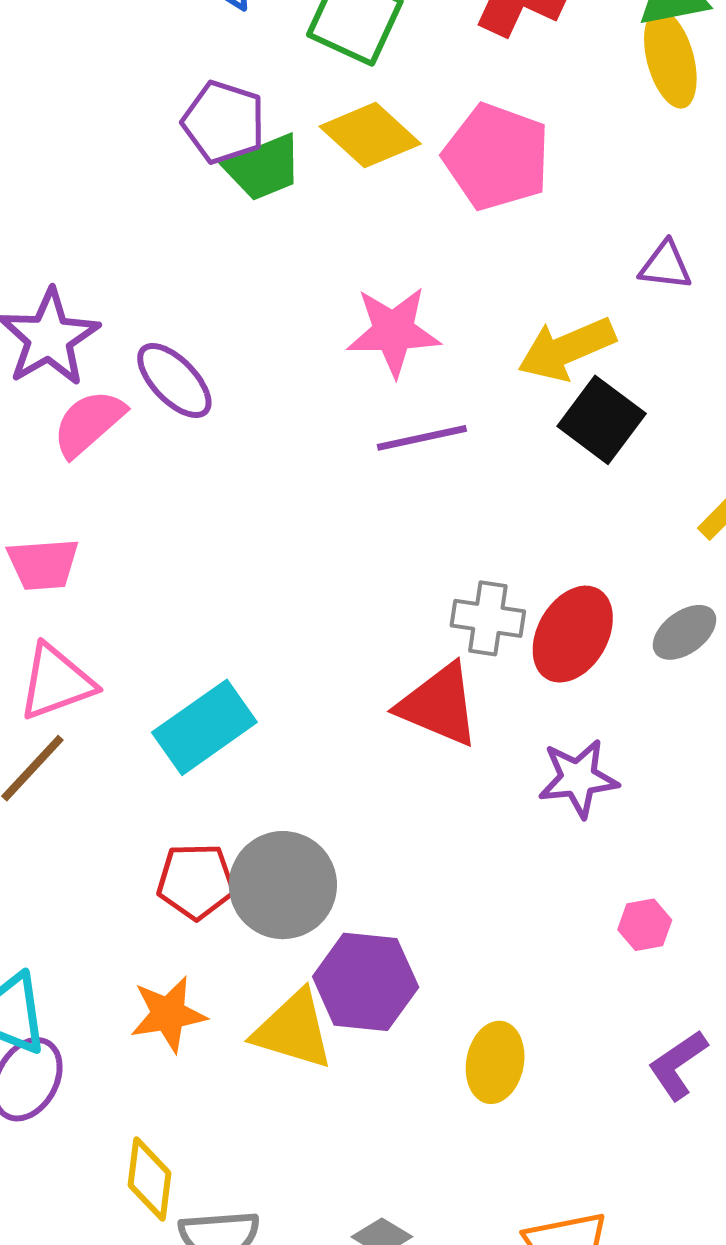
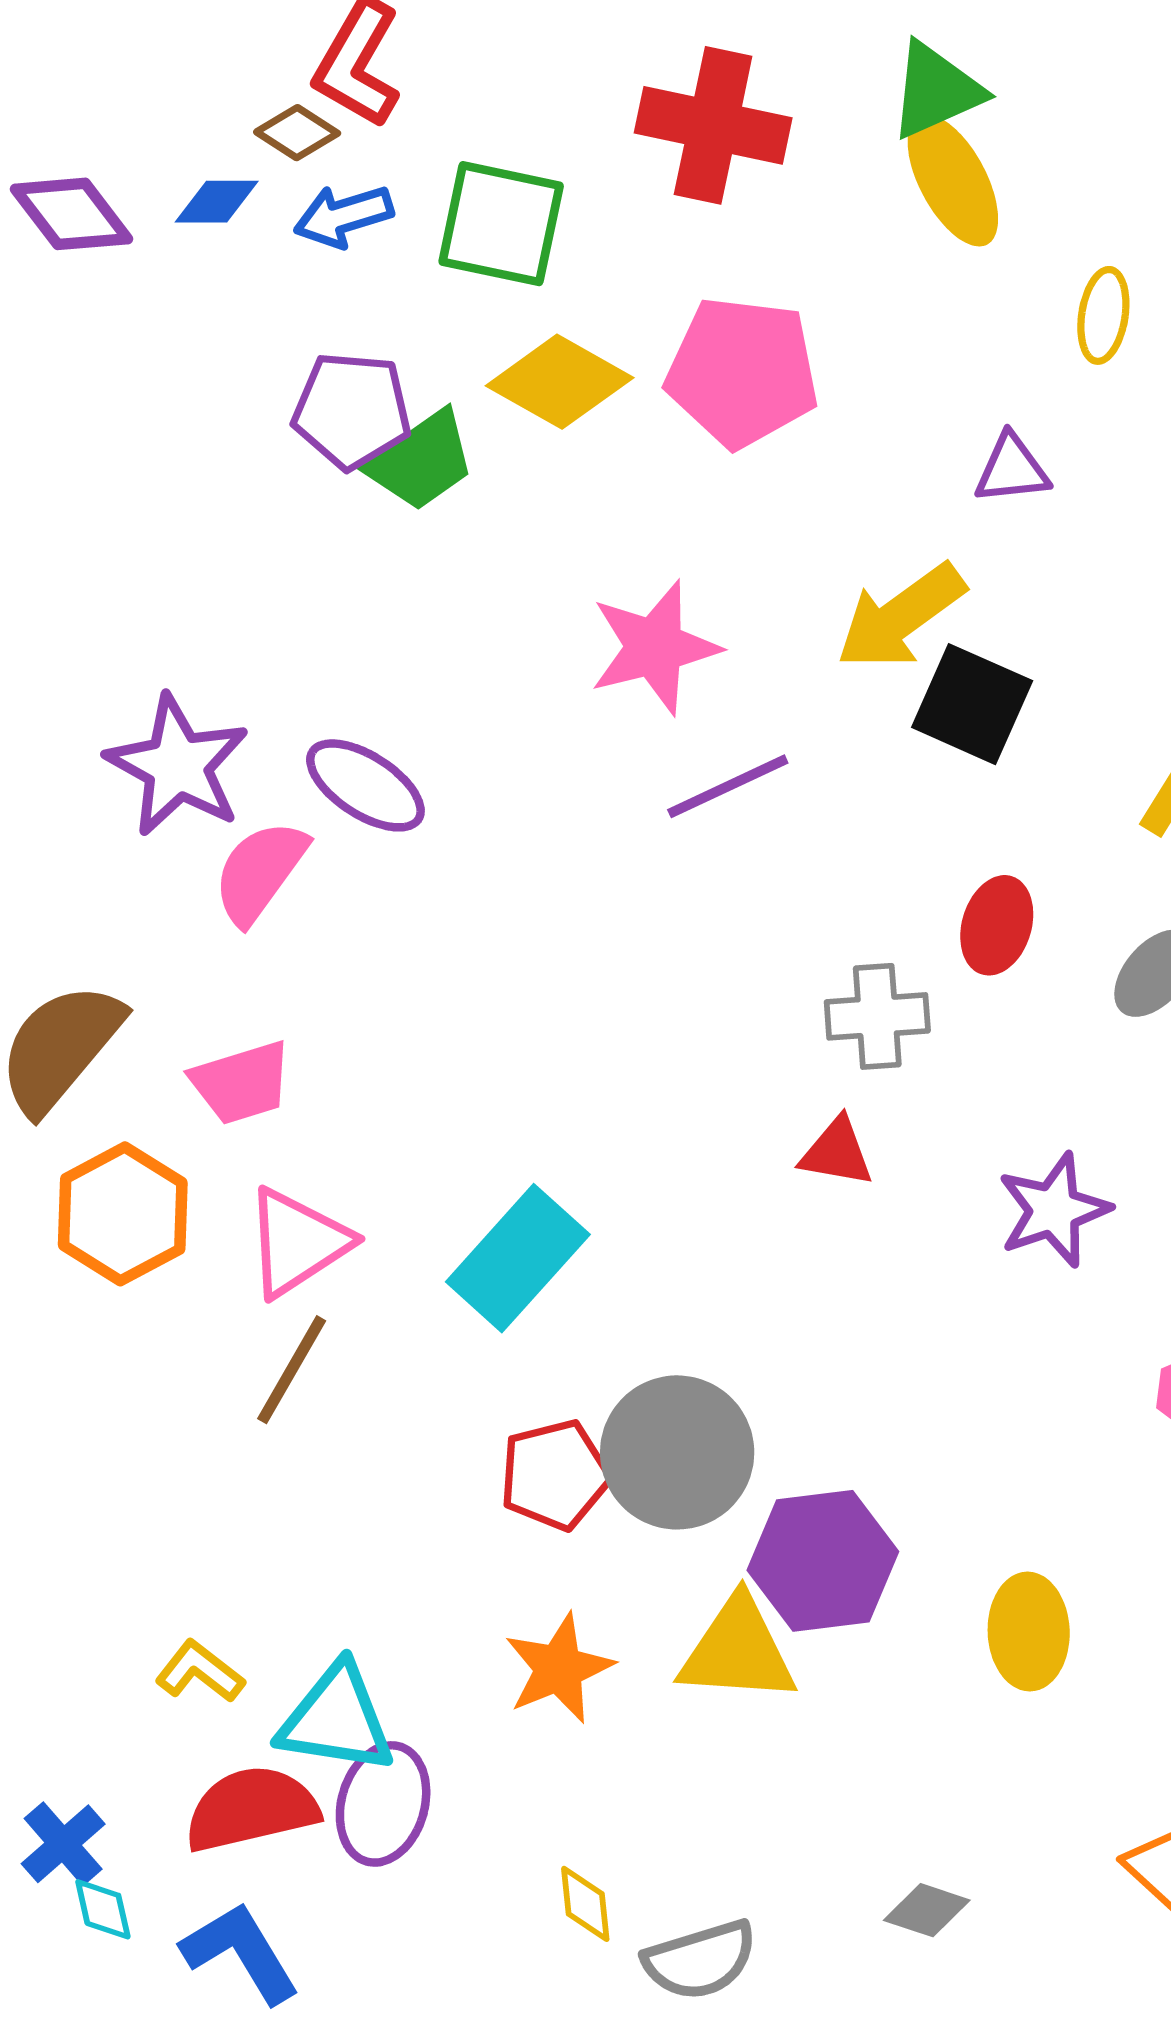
red ellipse: (573, 634) -> (997, 925), moved, size x0.7
red triangle: (439, 705) -> (837, 1152), size x0.6
yellow diamond: (150, 1179) -> (585, 1904), size x0.7

